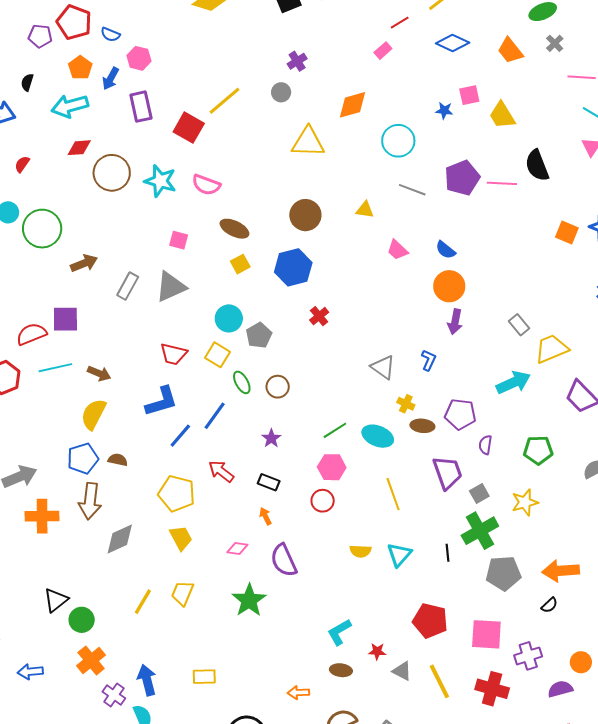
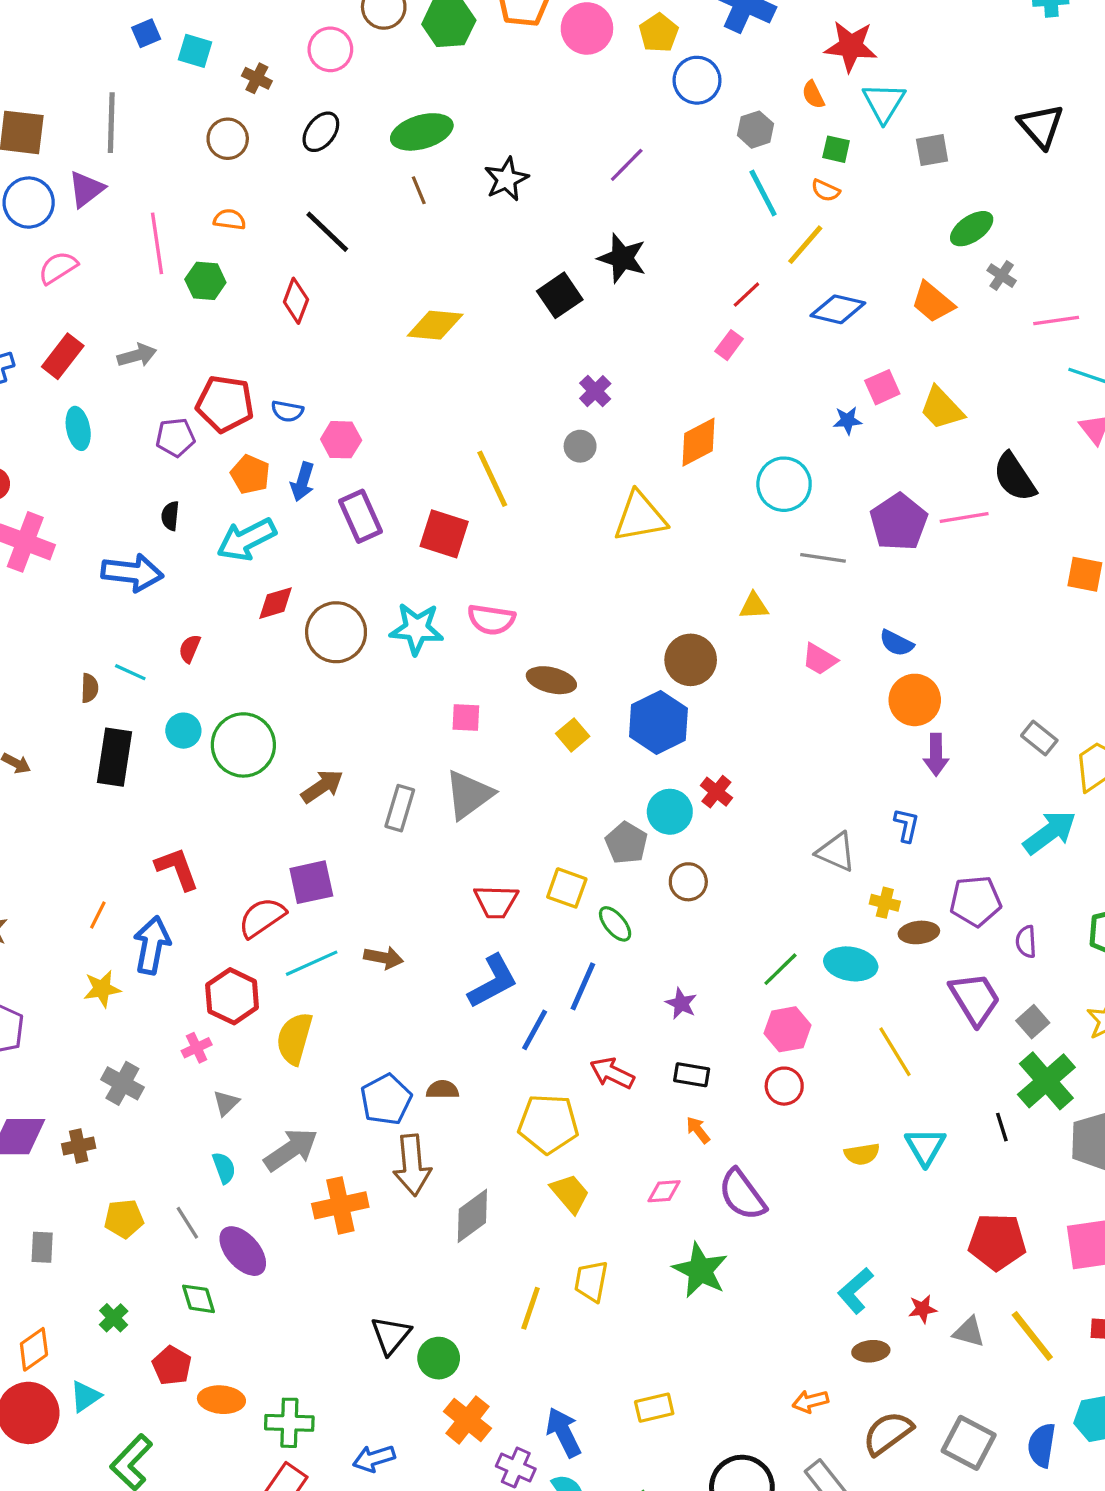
yellow line: (224, 101) -> (492, 479), turned -63
brown circle: (305, 215) -> (691, 660), moved
cyan circle: (229, 318) -> (670, 812), moved
brown circle: (278, 387) -> (688, 882), moved
yellow semicircle: (94, 414) -> (294, 1038), moved

